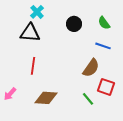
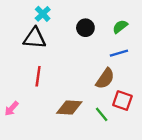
green semicircle: (104, 23) -> (120, 27), turned 88
blue line: (103, 46) -> (119, 53), turned -35
brown diamond: (46, 98) -> (69, 107), moved

